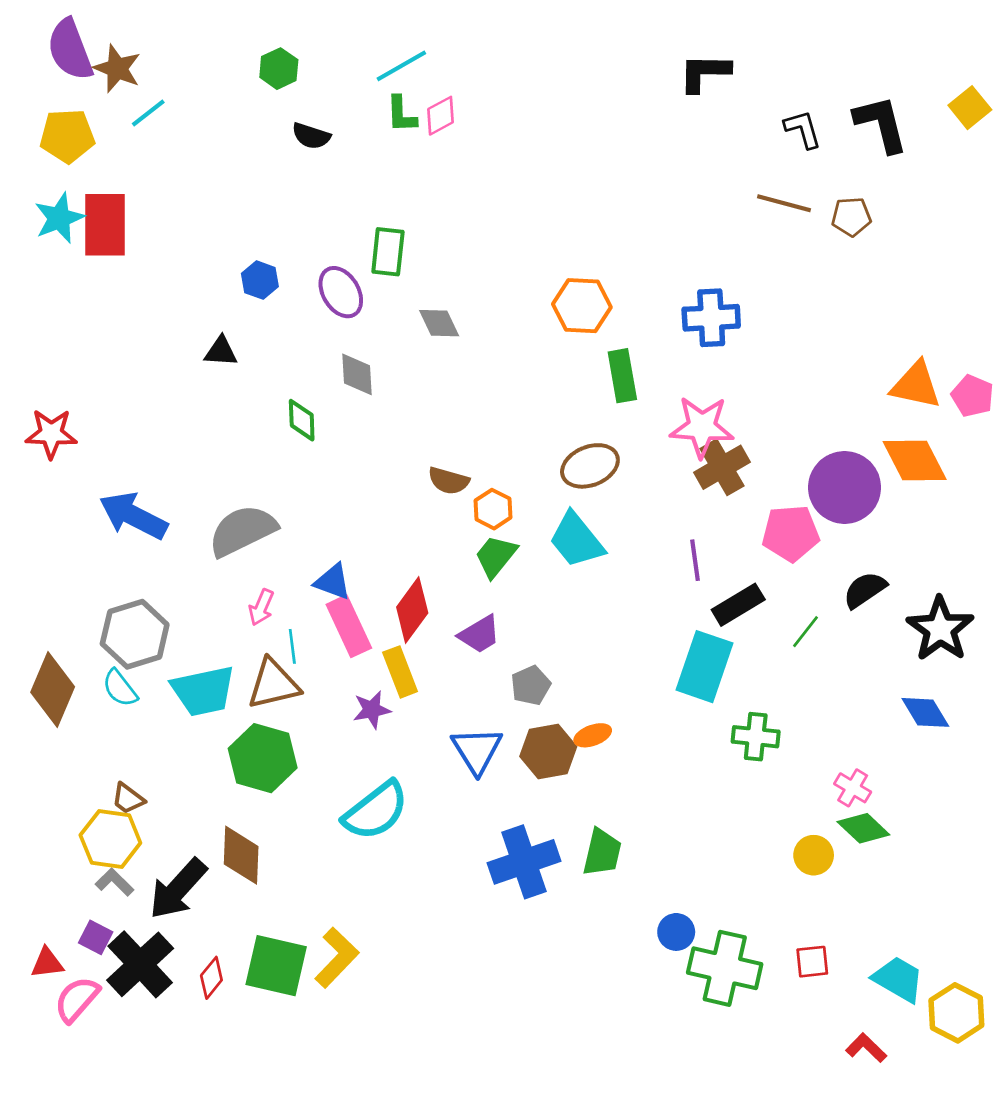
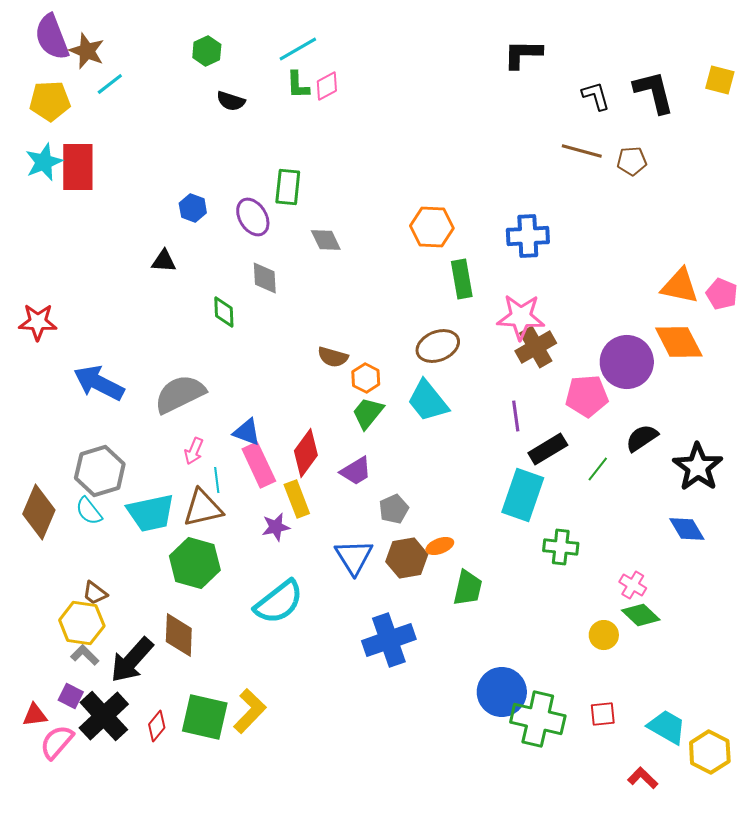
yellow square: (970, 108) -> (720, 80), turned -36
green trapezoid: (602, 852) -> (468, 588), moved
blue circle: (676, 932) -> (502, 692), size x1.8

